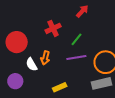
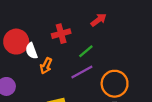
purple line: (76, 57) -> (82, 72), turned -30
white semicircle: (32, 64) -> (31, 51), moved

